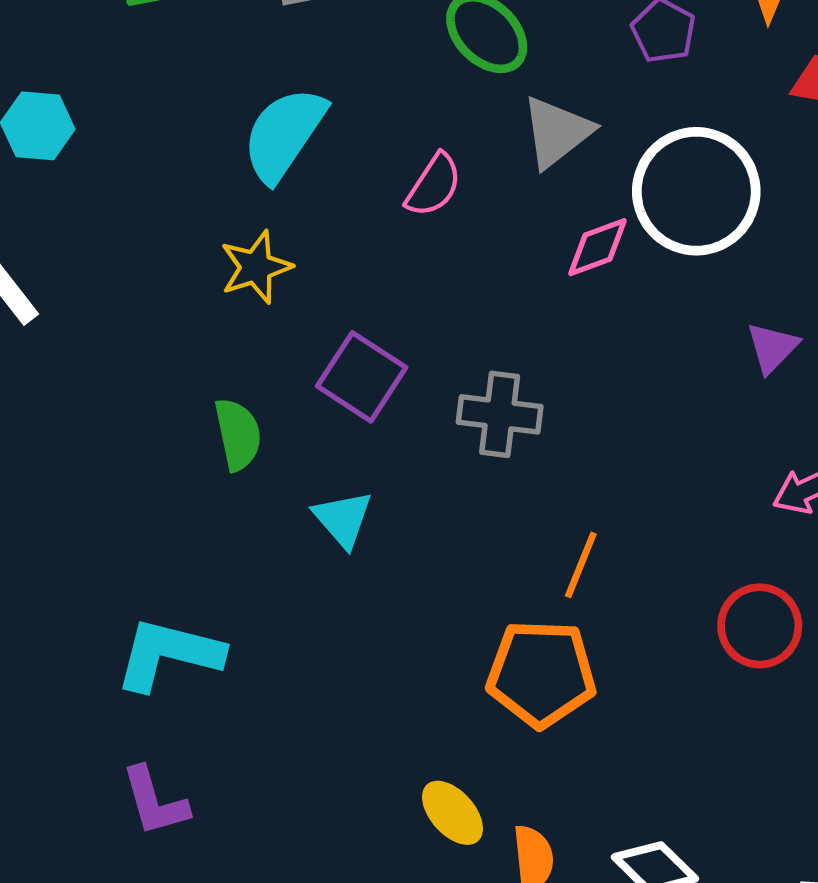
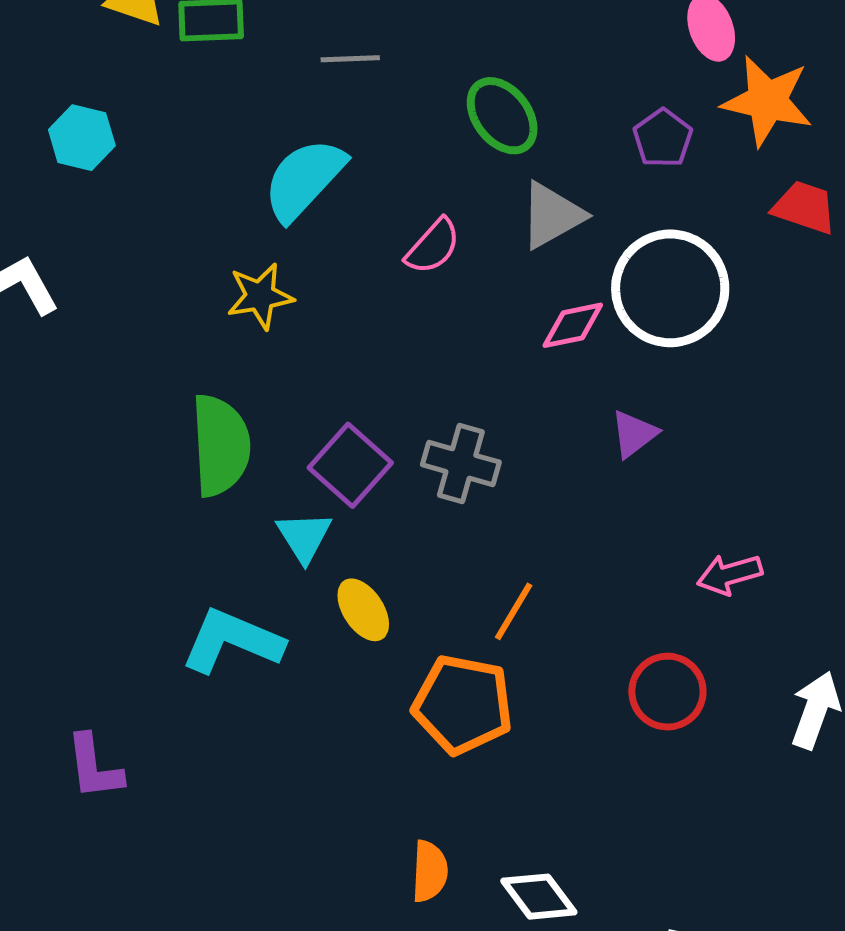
purple triangle: (772, 348) -> (634, 434), moved
purple square: (362, 377) -> (350, 465), moved
green semicircle: (238, 434) -> (221, 445), size x1.5
cyan L-shape: (169, 654) -> (232, 641), moved
yellow ellipse: (453, 813) -> (363, 610), moved

